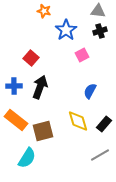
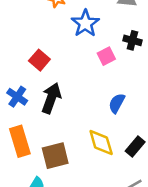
black cross: (100, 31) -> (132, 40), moved, turned 32
blue cross: (14, 86) -> (17, 97), turned 35
orange rectangle: (16, 120) -> (20, 141), turned 35

